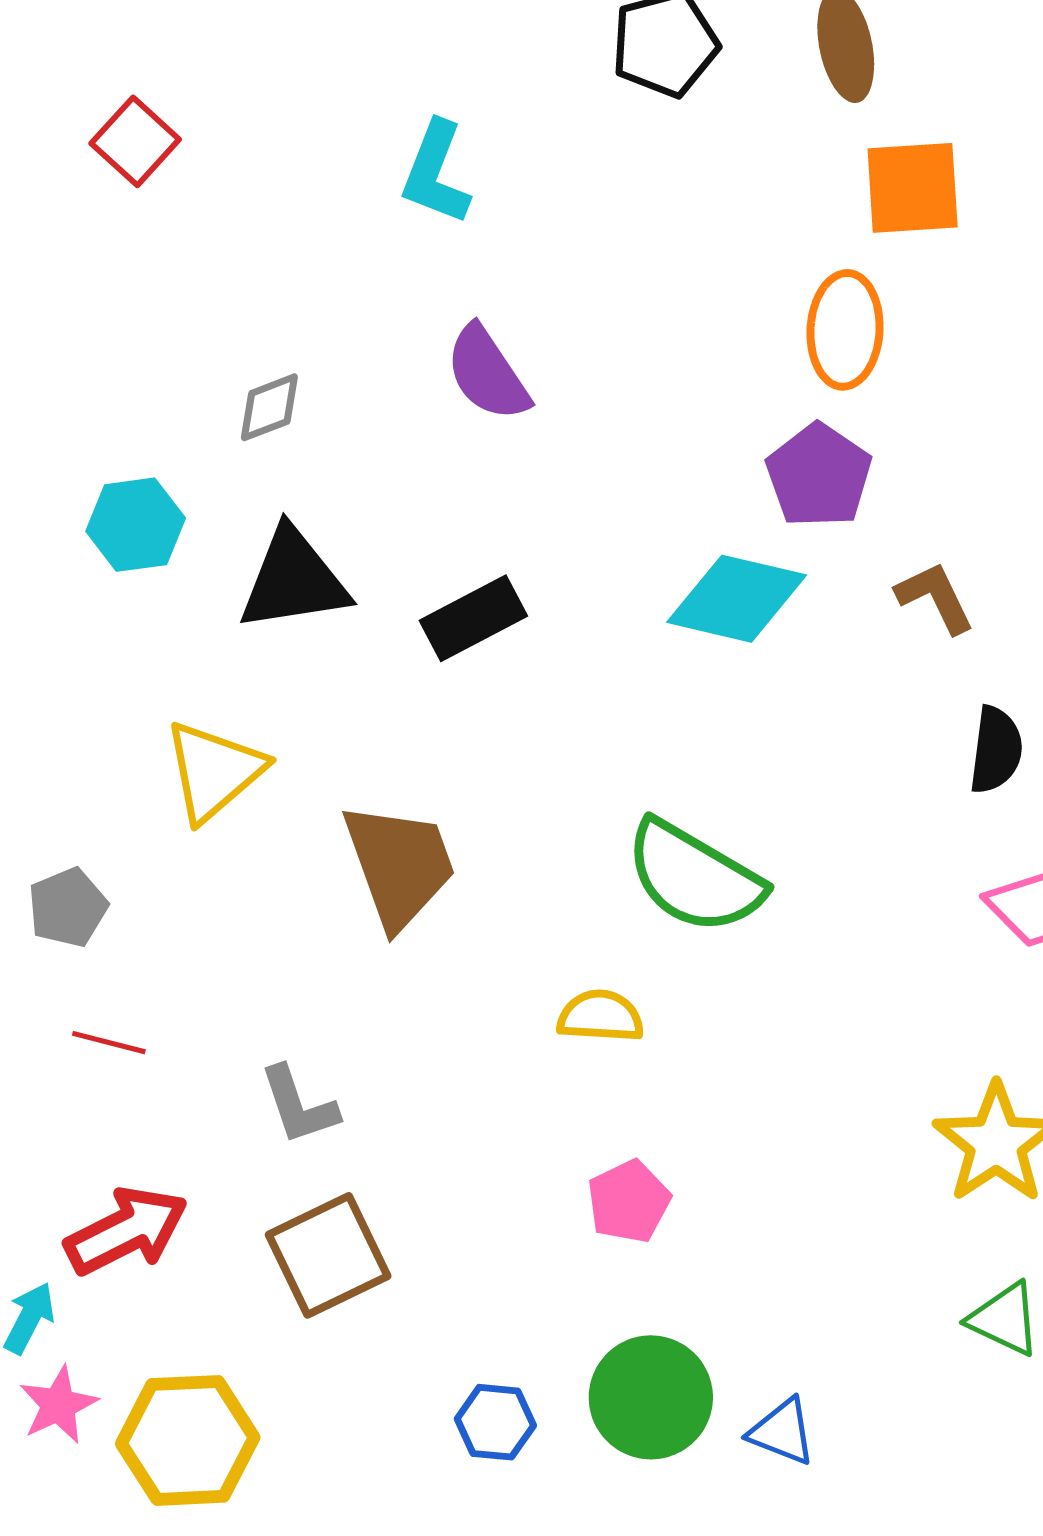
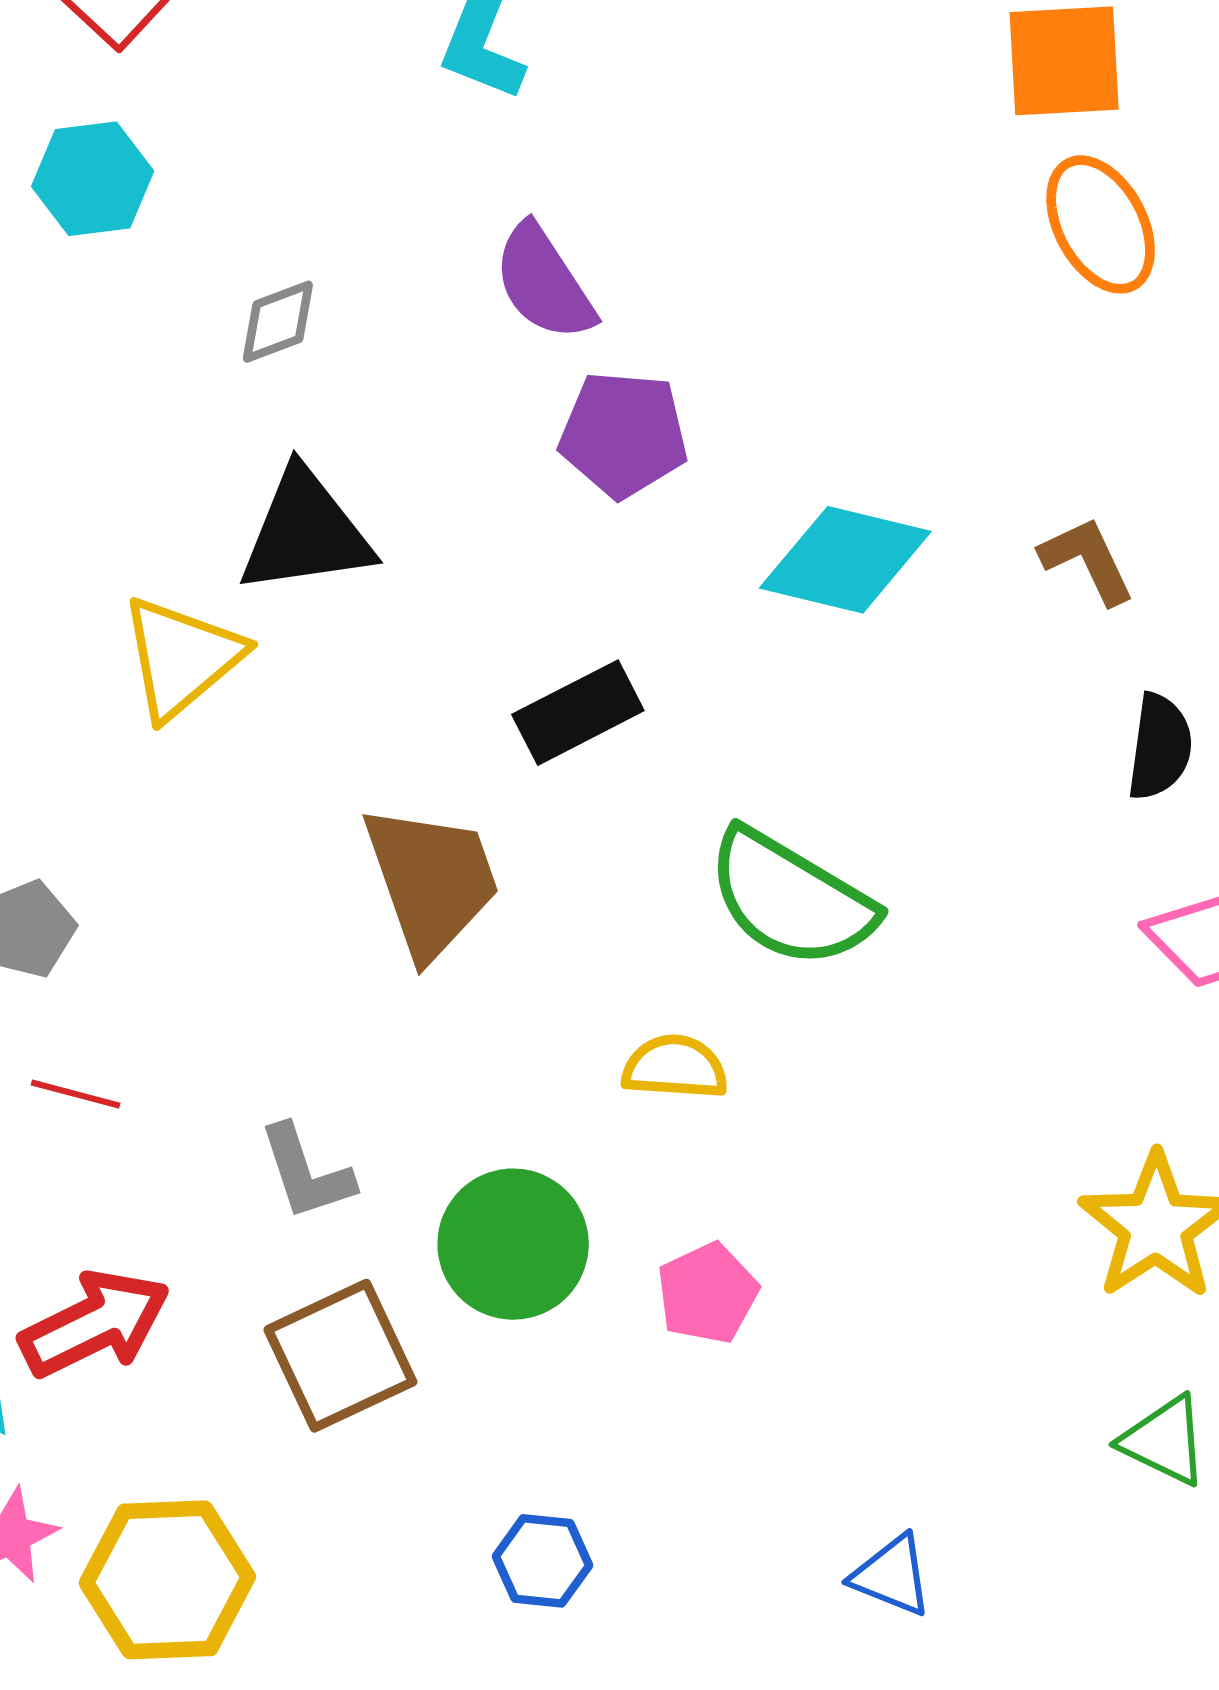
orange ellipse: (845, 330) -> (1101, 224), moved, turned -32
purple pentagon: (819, 476) -> (623, 434), moved, turned -30
cyan hexagon: (136, 525) -> (93, 179), moved
black rectangle: (473, 618) -> (578, 713), moved
yellow triangle: (214, 771) -> (182, 657), moved
green circle: (651, 1397) -> (513, 1244), moved

